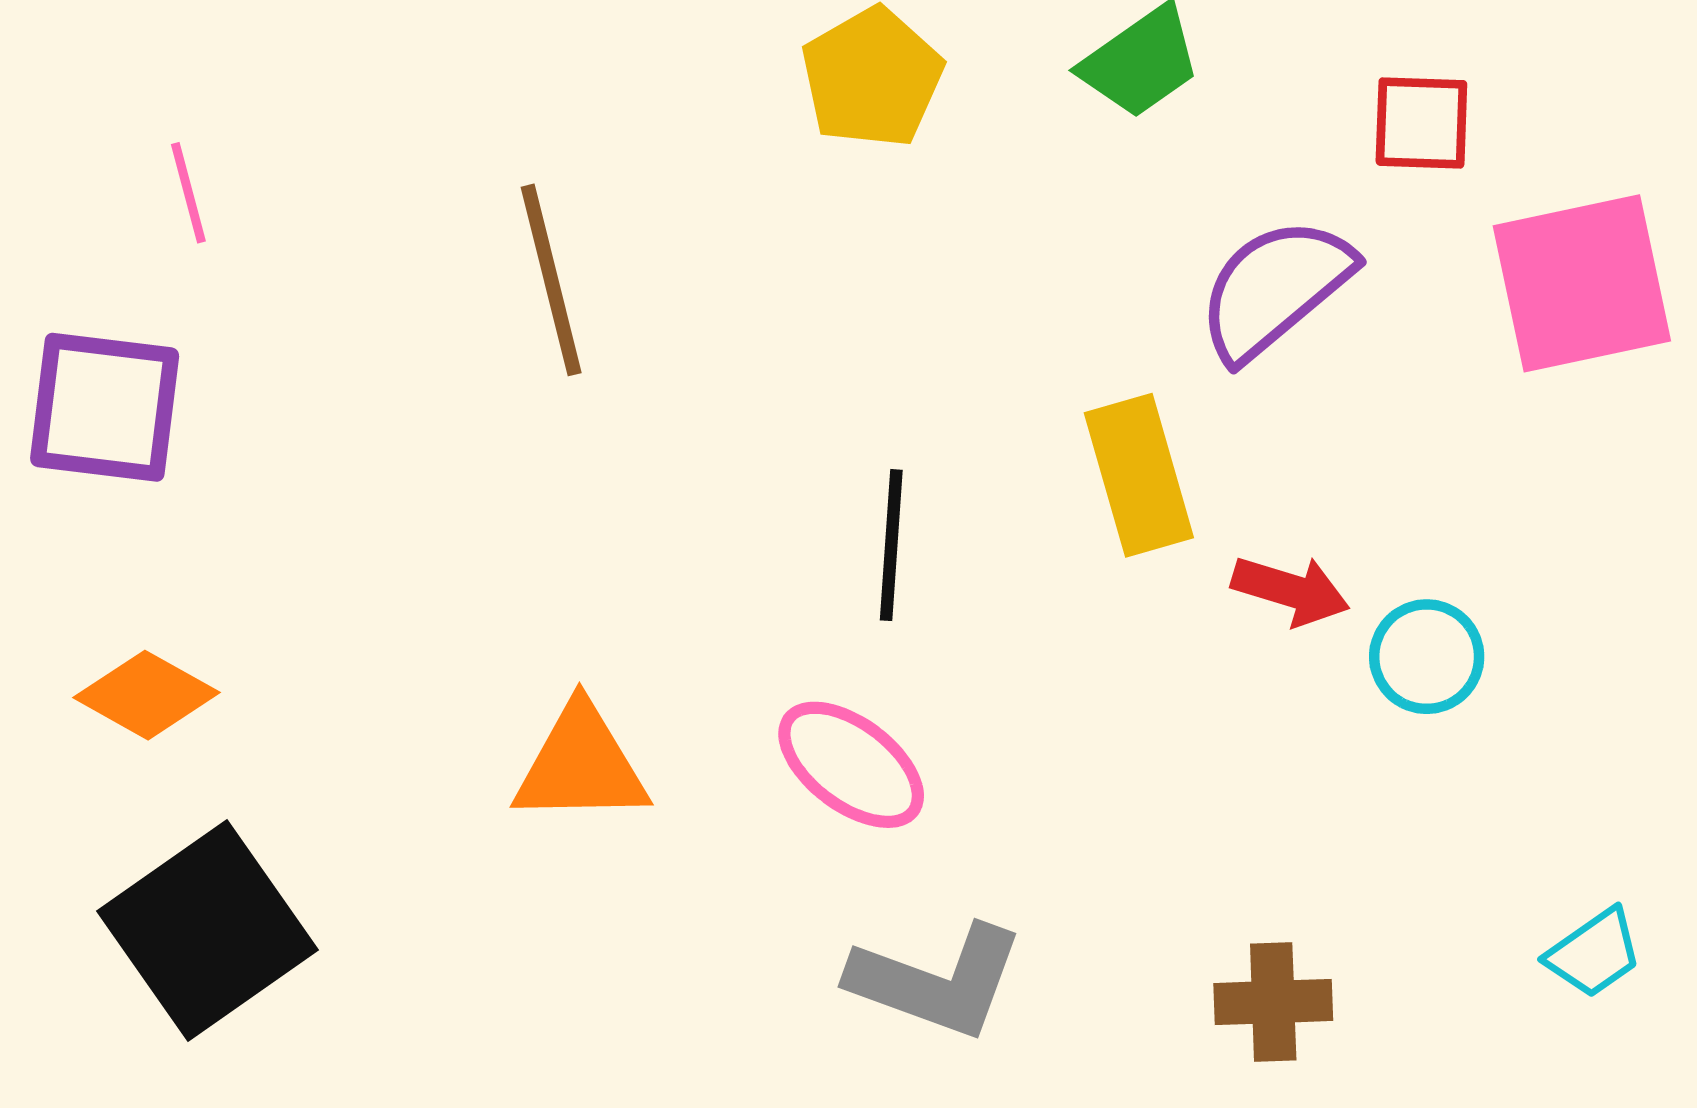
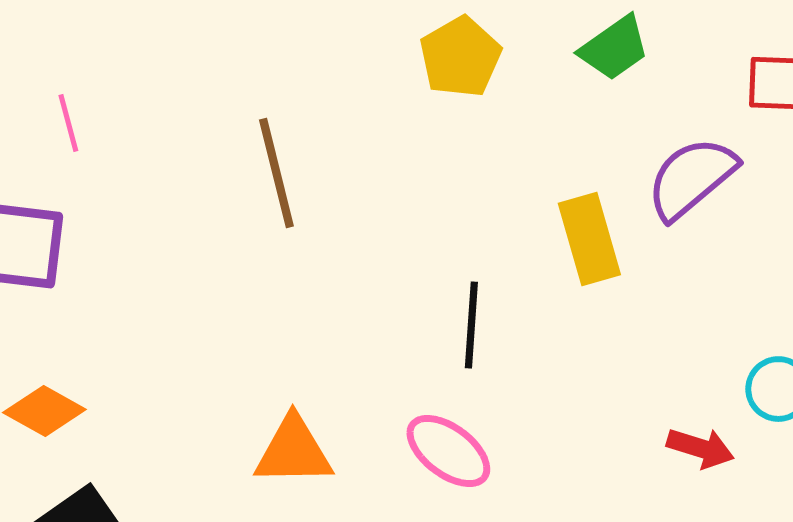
yellow rectangle: (1139, 475) -> (589, 239), moved
red arrow: (1291, 590) -> (700, 448), moved

